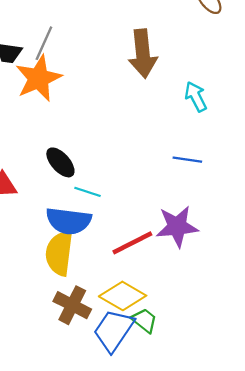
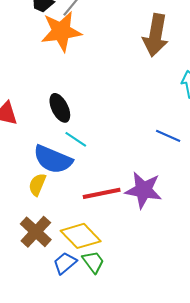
yellow semicircle: (59, 253) -> (37, 185), size x0.6
blue trapezoid: (114, 330) -> (65, 263), size x0.6

